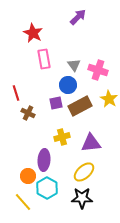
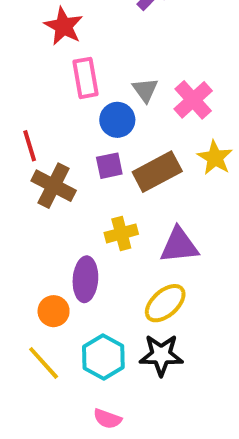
pink cross: (98, 70) -> (193, 100), turned 30
blue circle: (68, 85) -> (117, 120), moved
brown cross: (28, 113) -> (54, 186), size x1.5
cyan hexagon: (47, 188) -> (103, 357), moved

